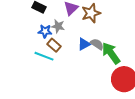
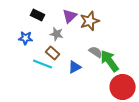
blue star: (45, 31) -> (26, 38), moved
blue triangle: (84, 44) -> (75, 67), moved

